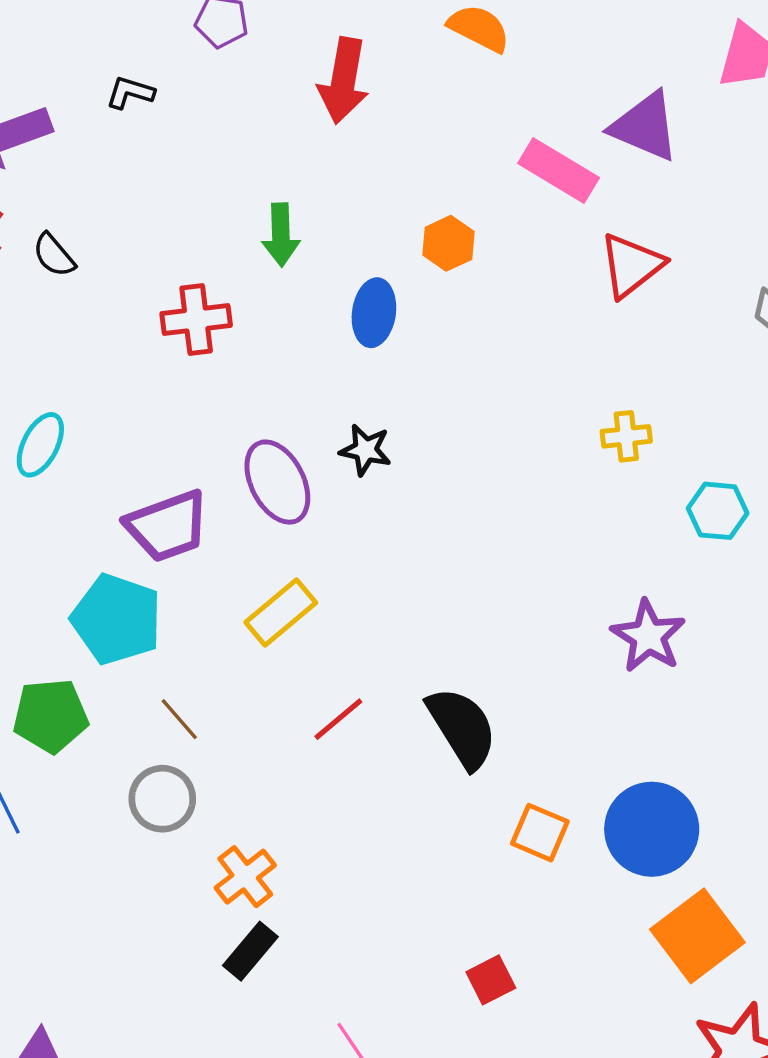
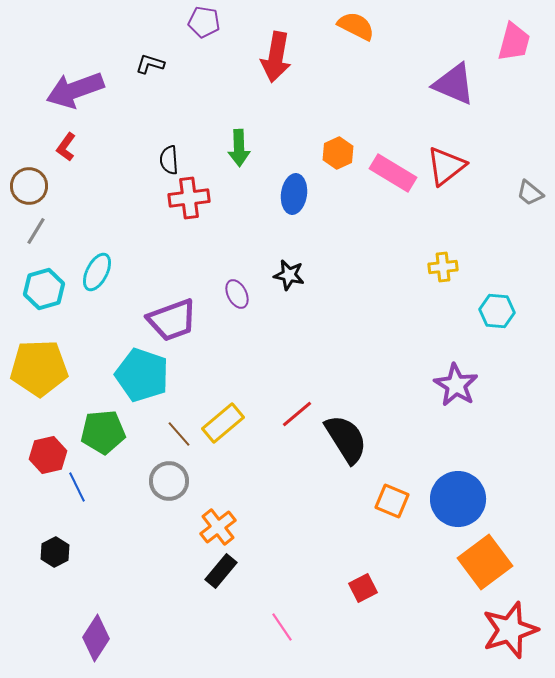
pink rectangle: (559, 170) -> (393, 173), moved
black semicircle: (54, 255) -> (169, 160), moved, turned 36
purple ellipse: (277, 482) -> (237, 294), size x0.6
yellow rectangle: (281, 612) -> (223, 423), moved
red line: (338, 719) -> (297, 414), moved

